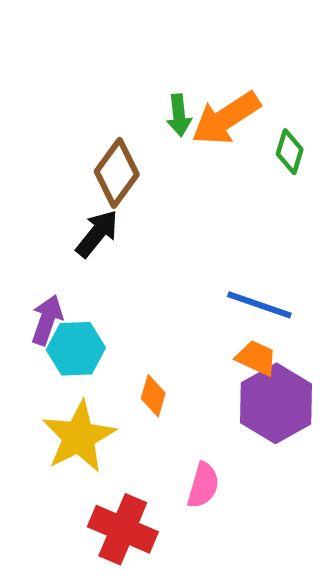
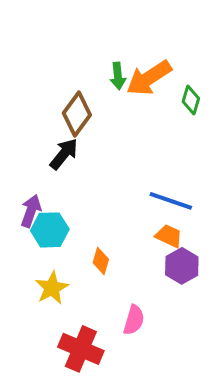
purple hexagon: (276, 403) -> (182, 266), size x0.7
yellow star: (79, 437) -> (52, 288), size x0.7

